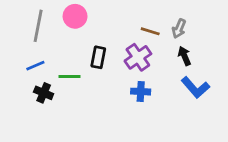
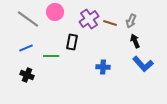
gray line: (38, 26) -> (28, 19), turned -65
purple cross: (138, 57) -> (89, 19), moved
black cross: (44, 93) -> (27, 75), moved

